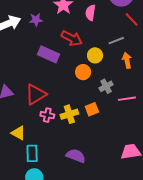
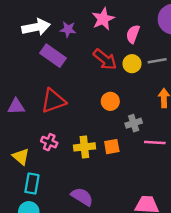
gray line: (116, 41) -> (157, 61), moved
purple rectangle: (48, 54) -> (53, 56), moved
yellow circle: (95, 55) -> (132, 64), moved
red triangle: (36, 94) -> (53, 101), moved
pink cross: (47, 115) -> (49, 142), moved

